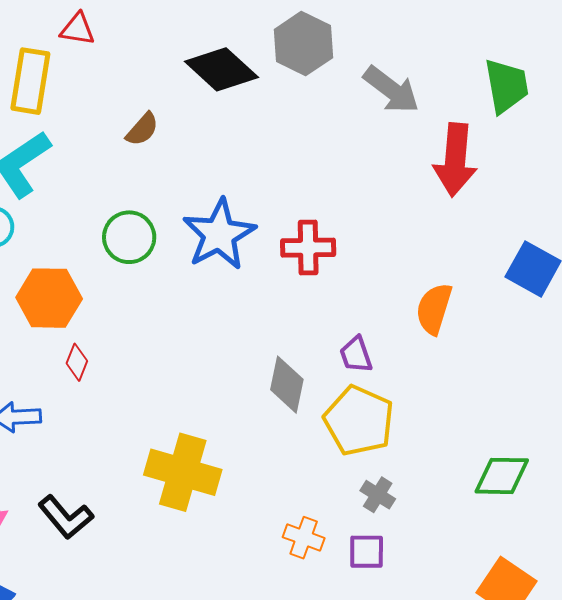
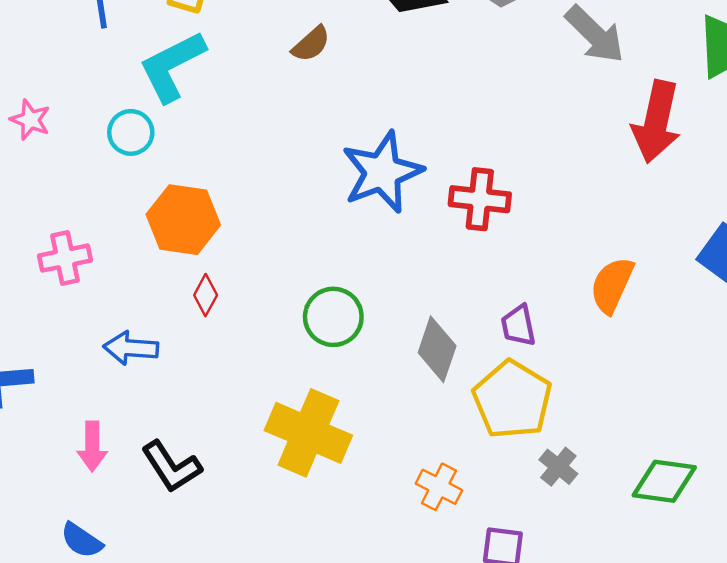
green circle: (129, 237) -> (333, 317), moved
gray cross: (378, 495) -> (558, 467), moved
orange cross: (304, 538) -> (439, 487), moved

